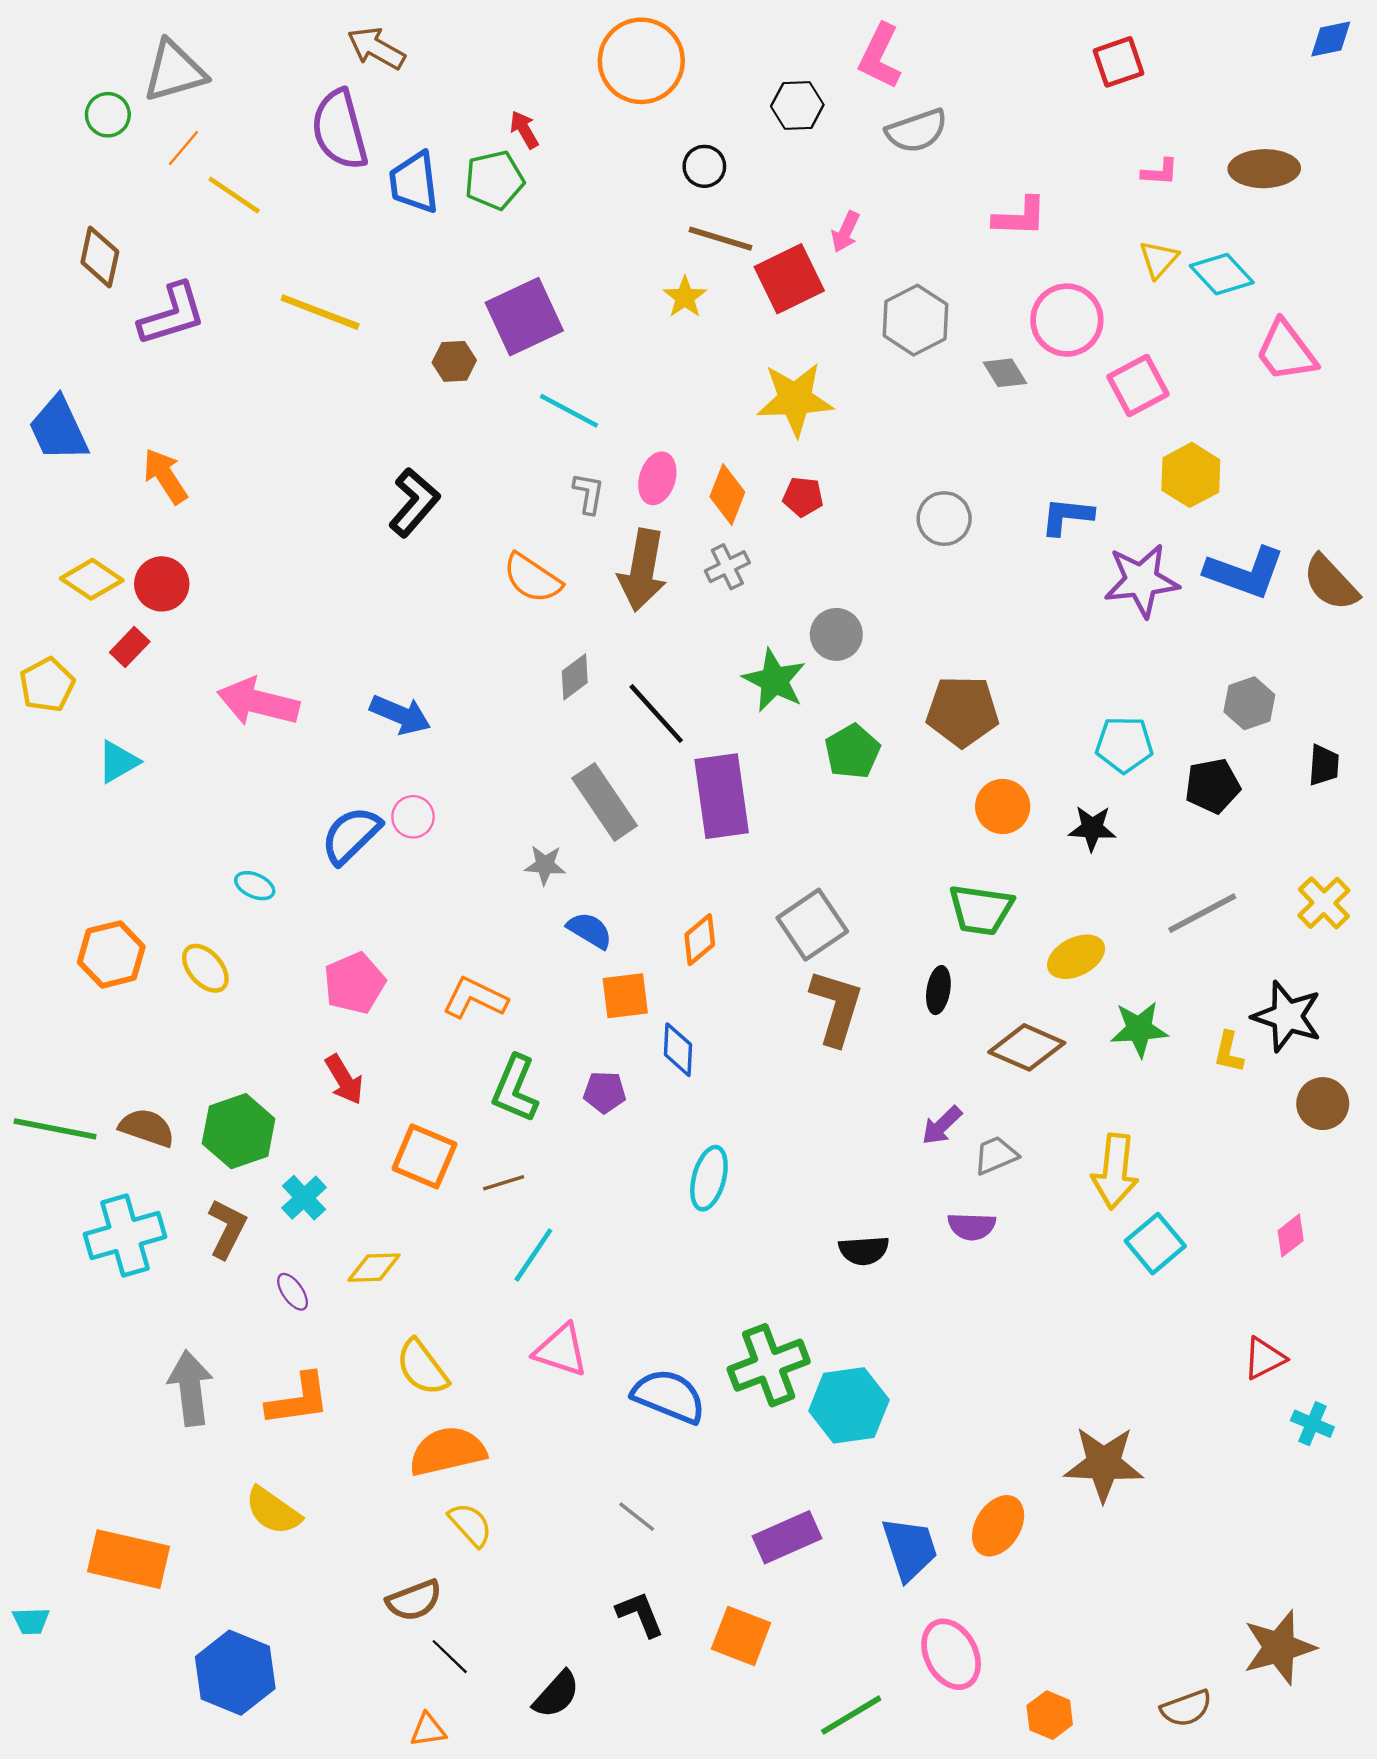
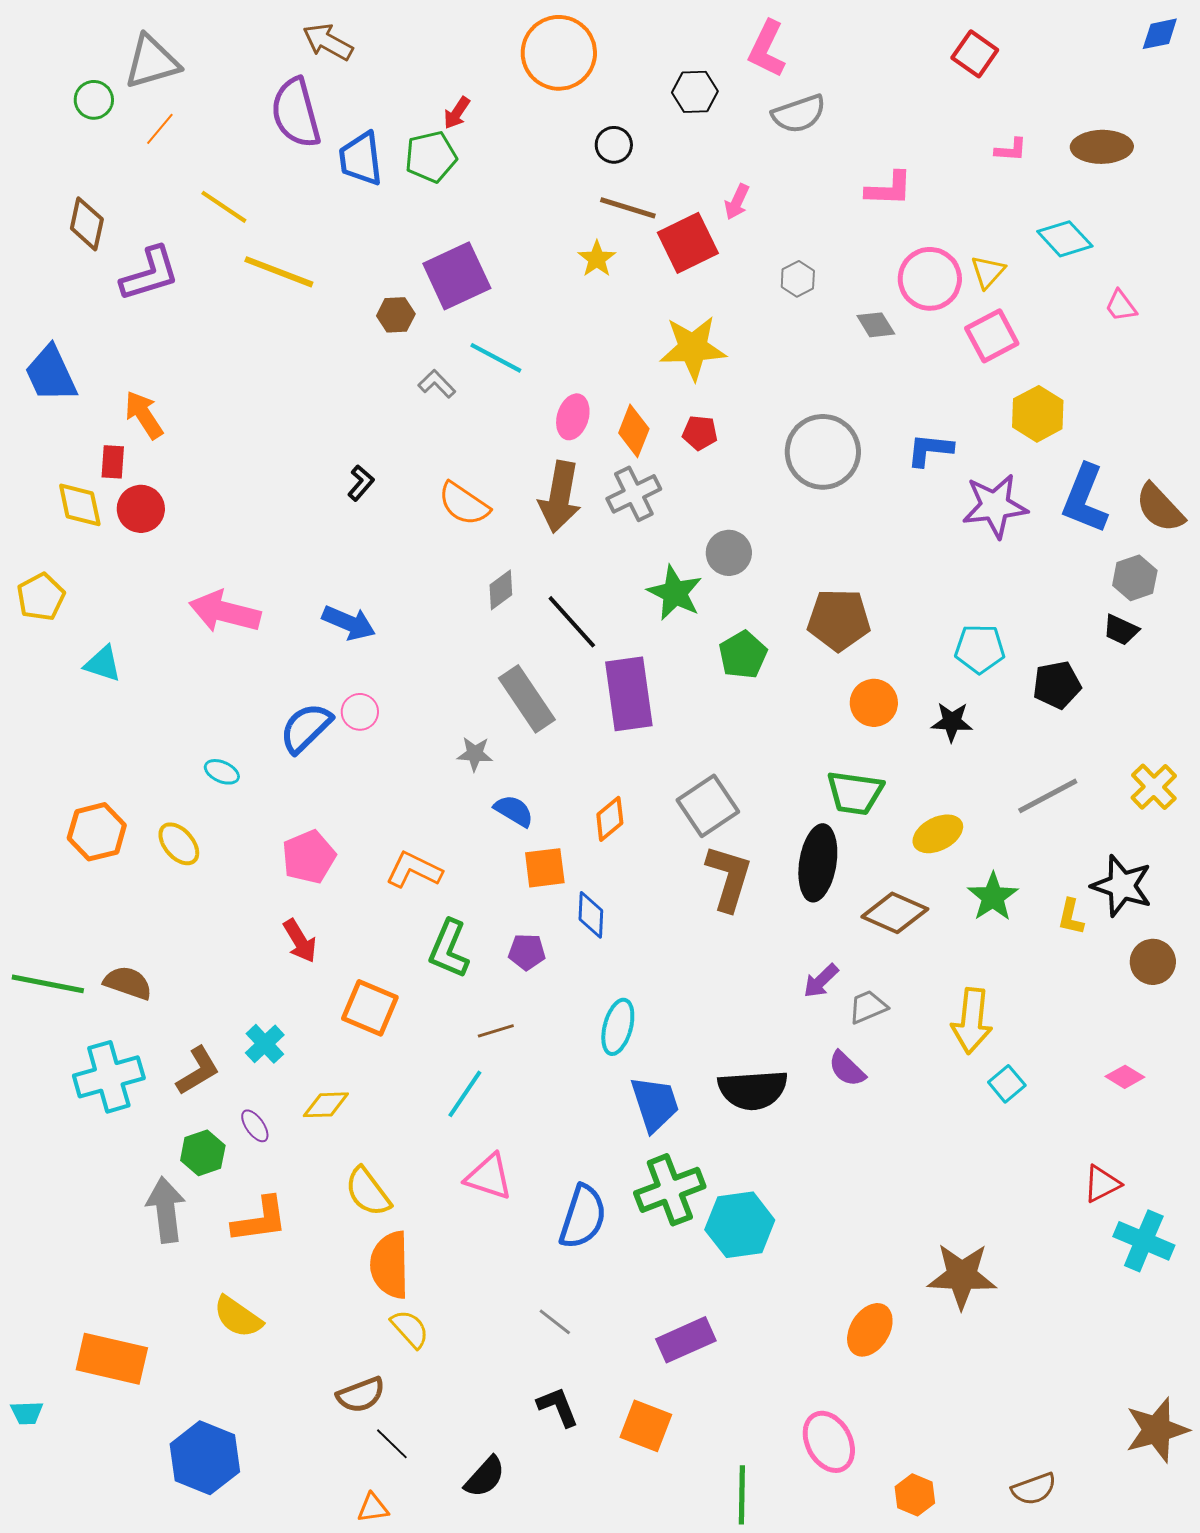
red square: (1119, 62) -> (975, 54), turned -36
red arrow: (524, 130) -> (457, 113), turned -116
yellow line: (234, 195) -> (224, 207), moved
yellow triangle: (1159, 259) -> (988, 272), moved
gray hexagon: (915, 320) -> (798, 279), size x0.6
pink trapezoid: (1286, 351) -> (1121, 306), size x0.6
gray L-shape: (589, 493) -> (437, 384), moved, turned -54
black L-shape: (414, 502) -> (361, 483), moved, size x0.6
gray circle: (944, 519) -> (823, 452), size x1.6
gray cross: (727, 567) -> (634, 494), size x1.4
blue L-shape: (1245, 572) -> (1085, 499), turned 92
yellow diamond: (92, 579) -> (80, 505), turned 44
red rectangle: (130, 647) -> (113, 462), moved, turned -40
gray hexagon: (1249, 703) -> (1135, 578), moved
cyan triangle: (118, 762) -> (103, 664), turned 48
black trapezoid: (1324, 765) -> (1121, 630), moved, turned 111
black ellipse: (938, 990) -> (818, 863), size x1.8
green star: (1139, 1029) -> (993, 897), turned -30
green hexagon: (239, 1131) -> (203, 1153), moved, size x0.7
brown line: (504, 1183) -> (496, 1031), moved
purple semicircle: (972, 1226) -> (847, 1069), turned 42
brown L-shape: (227, 1229) -> (198, 1071), turned 32
pink diamond: (1291, 1236) -> (1125, 1077), turned 69
cyan square: (1155, 1244) -> (1007, 1084), size x0.7
black semicircle: (864, 1250) -> (753, 1090), size x1.6
blue semicircle: (669, 1396) -> (583, 1217), turned 86
cyan cross: (1312, 1424) -> (1144, 1241), size x1.6
orange semicircle: (447, 1451) -> (390, 1265), turned -78
blue trapezoid: (910, 1549) -> (655, 1104), moved
brown star: (1279, 1647) -> (1157, 1430), moved
green line: (851, 1715) -> (742, 1495), turned -58

